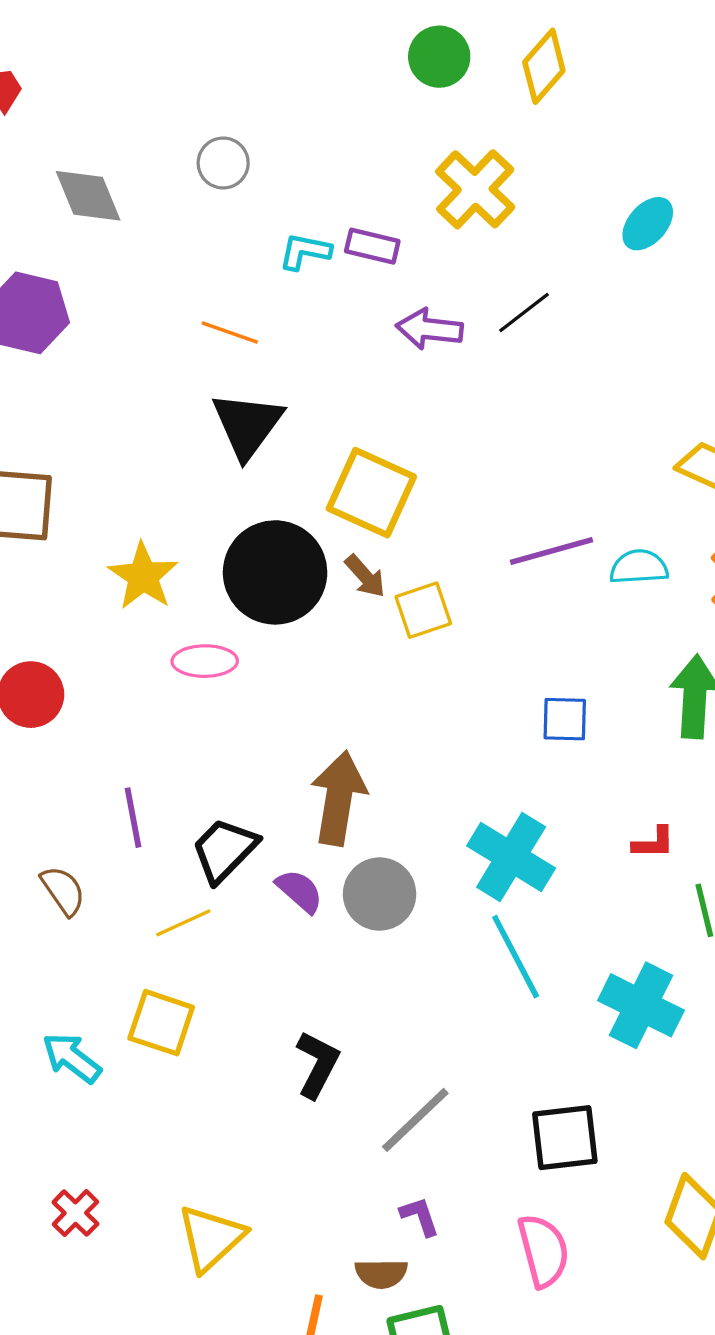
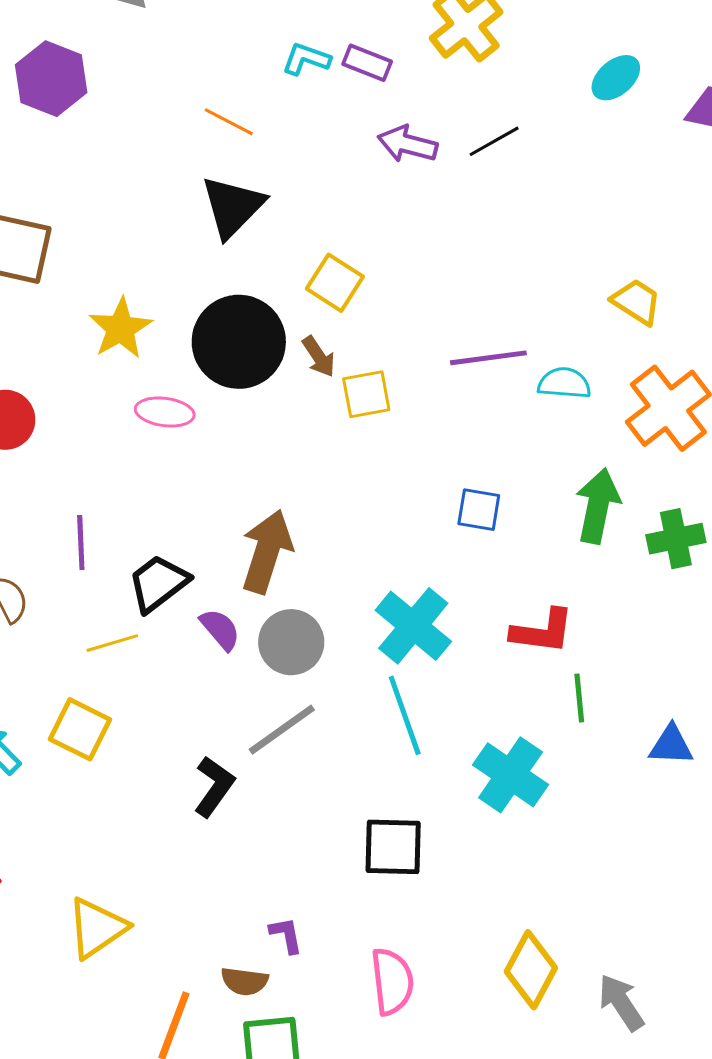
yellow square: (371, 493) -> (335, 283), size x0.7
red L-shape: (654, 843) -> (542, 631), size x1.6
gray line: (415, 1120) -> (282, 730), moved
black square: (565, 1138) -> (393, 847), moved

